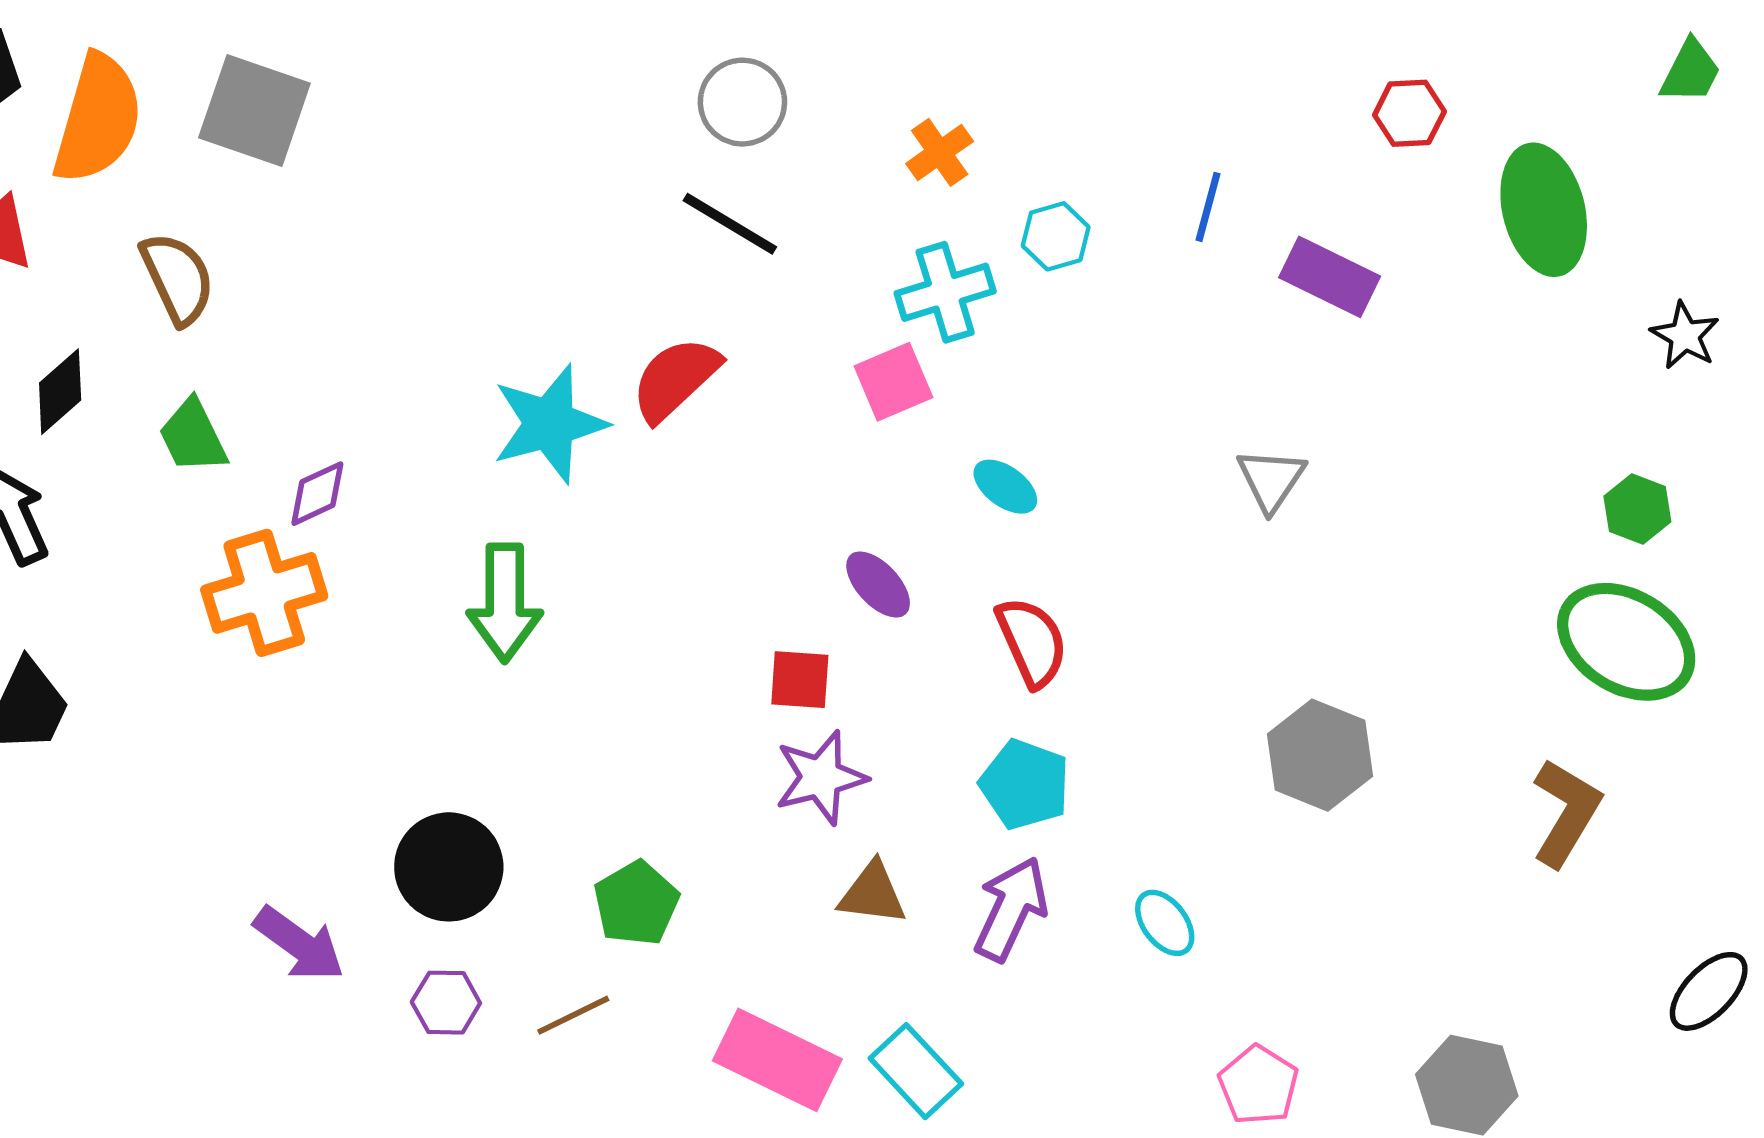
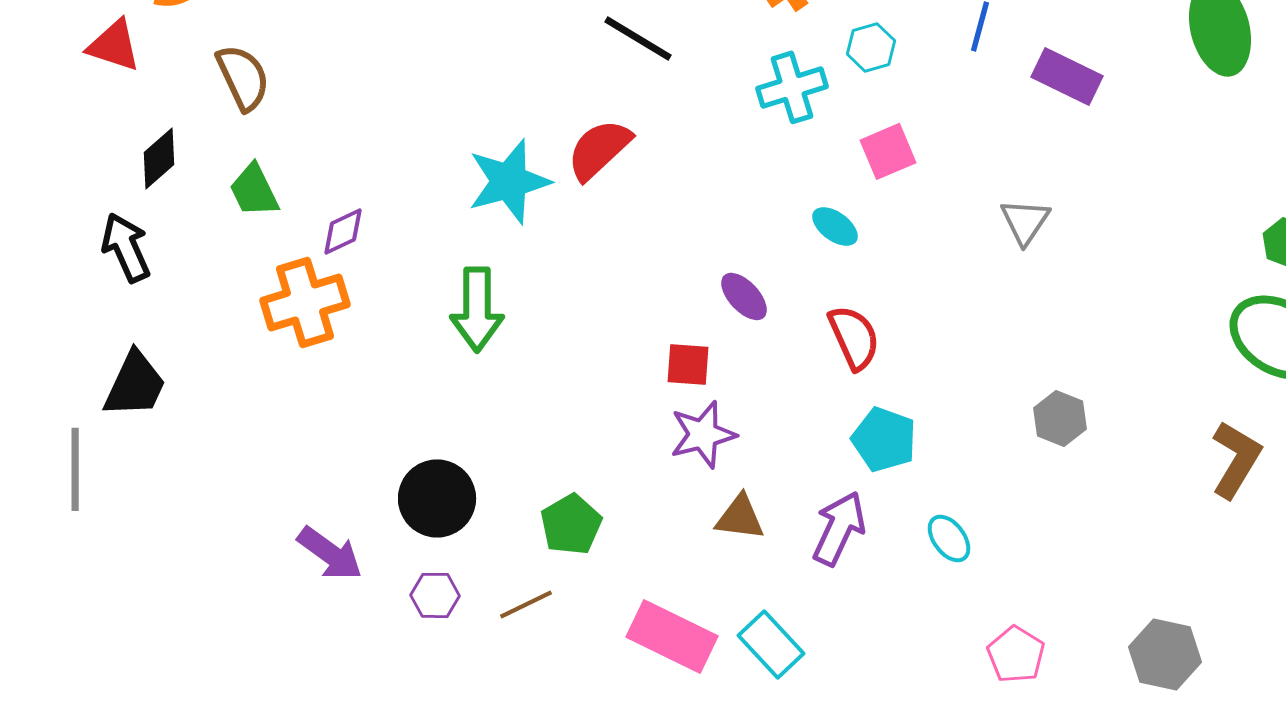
pink square: (893, 382) -> (888, 151), moved
gray hexagon: (1320, 755) -> (1060, 418), size x0.7
cyan pentagon: (1025, 784) -> (884, 439), moved

